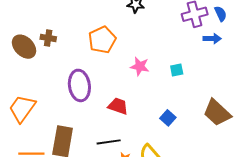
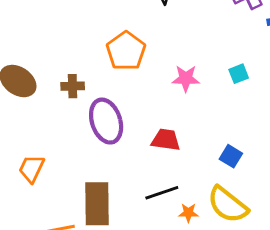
brown cross: (48, 38) -> (73, 86), moved
orange trapezoid: (22, 109) -> (32, 169), size x0.7
blue square: (168, 118) -> (231, 156), moved

